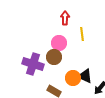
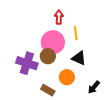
pink circle: (59, 43) -> (53, 42), size x1.5
black triangle: (85, 76) -> (79, 58), moved

